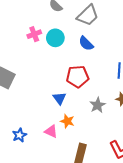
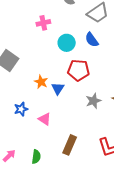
cyan circle: (55, 38) -> (67, 43), moved
orange star: (67, 121) -> (41, 82), moved
blue star: (19, 135) -> (21, 109), moved

